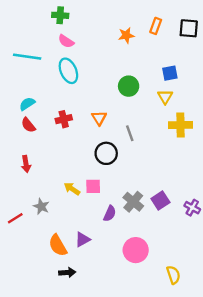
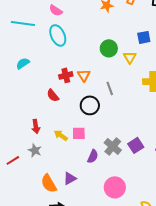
yellow triangle: (165, 97) -> (130, 57), moved
red cross: (64, 119) -> (66, 75), moved
red semicircle: (28, 125) -> (53, 95), moved
red arrow: (26, 164) -> (36, 126), moved

